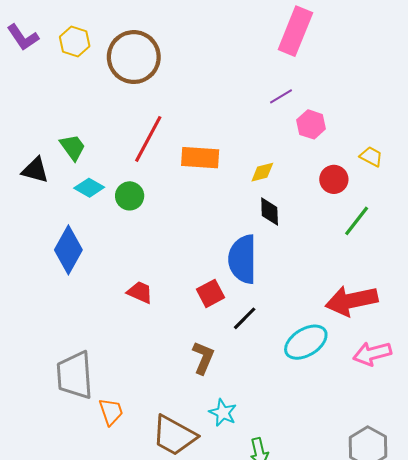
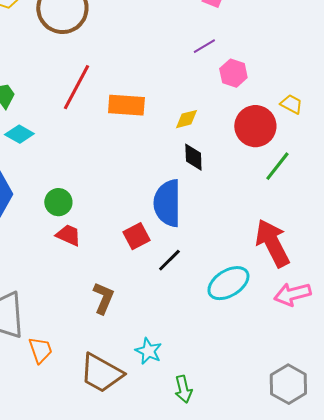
red circle: (334, 179) -> (255, 126), size x1.5
green circle: (130, 196) -> (58, 202), moved
red arrow: (351, 301) -> (272, 243), turned 75
brown L-shape: (203, 358) -> (103, 298), moved

